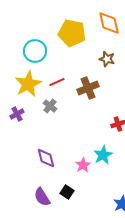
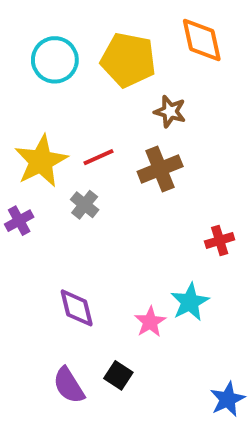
cyan circle: (35, 51) -> (55, 60), moved
brown star: (107, 59) -> (170, 111), moved

